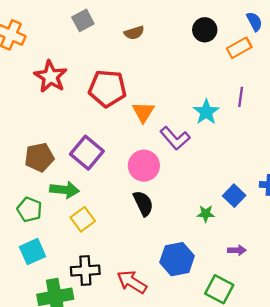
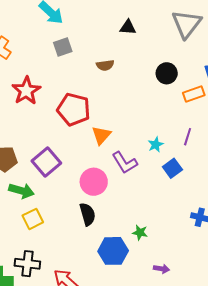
cyan star: (206, 112) -> (156, 145), size x0.7
blue square: (234, 196) -> (172, 168), moved
blue hexagon: (177, 259) -> (113, 251), moved

